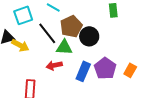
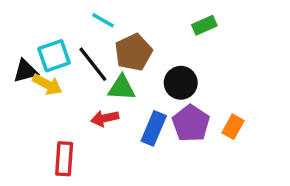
green rectangle: (113, 10) -> (204, 25), turned 72
cyan square: (23, 15) -> (54, 56), moved
black circle: (89, 36) -> (181, 83), moved

